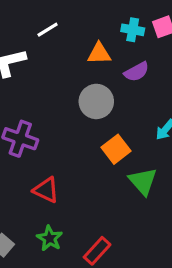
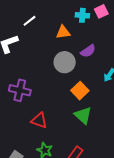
purple semicircle: (137, 72) -> (88, 51), moved
green triangle: (143, 181) -> (83, 115), moved

